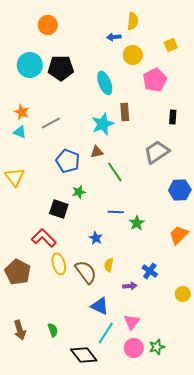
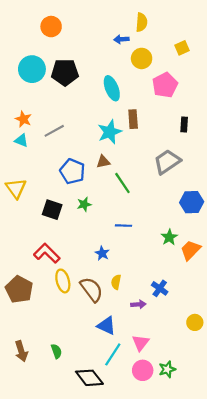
black square: (59, 209) -> (52, 210), moved
green star: (137, 223) -> (169, 237), moved
yellow circle: (183, 294) -> (195, 322), moved

